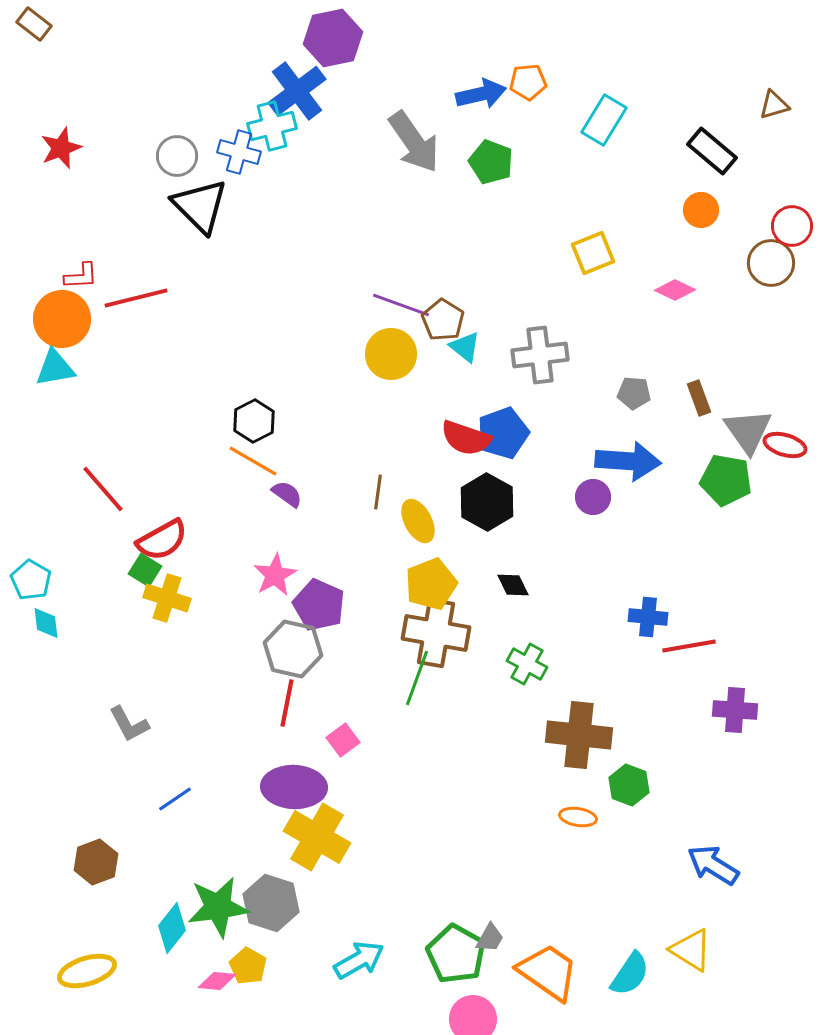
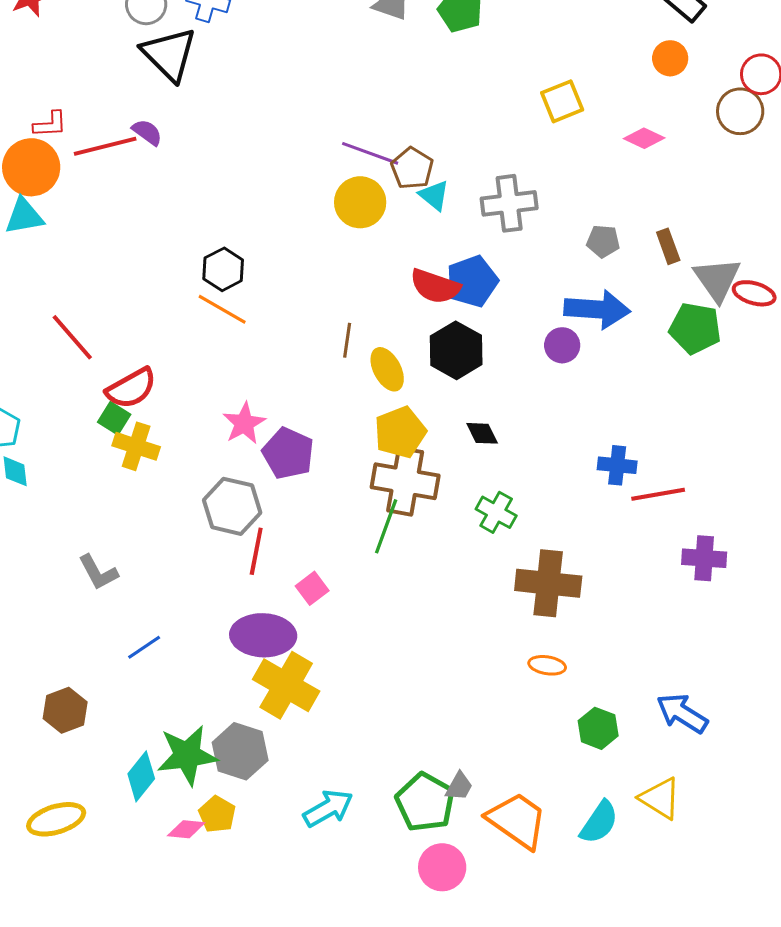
purple semicircle: (287, 494) -> (147, 132), moved
gray hexagon: (293, 649) -> (232, 506), moved
green hexagon: (629, 785) -> (598, 728), moved

